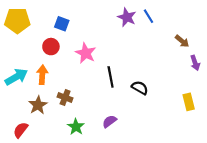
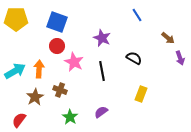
purple star: (127, 17) -> (102, 38), moved
blue square: (62, 24) -> (57, 22), size x1.5
red circle: (51, 47) -> (57, 46), moved
pink star: (86, 53) -> (74, 62), moved
black semicircle: (140, 88) -> (134, 58), moved
yellow rectangle: (189, 102) -> (141, 94), moved, turned 35

